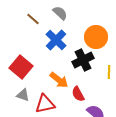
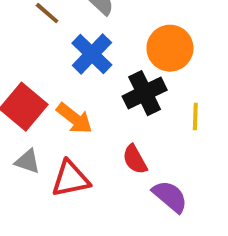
orange arrow: (59, 80) -> (74, 118), moved

